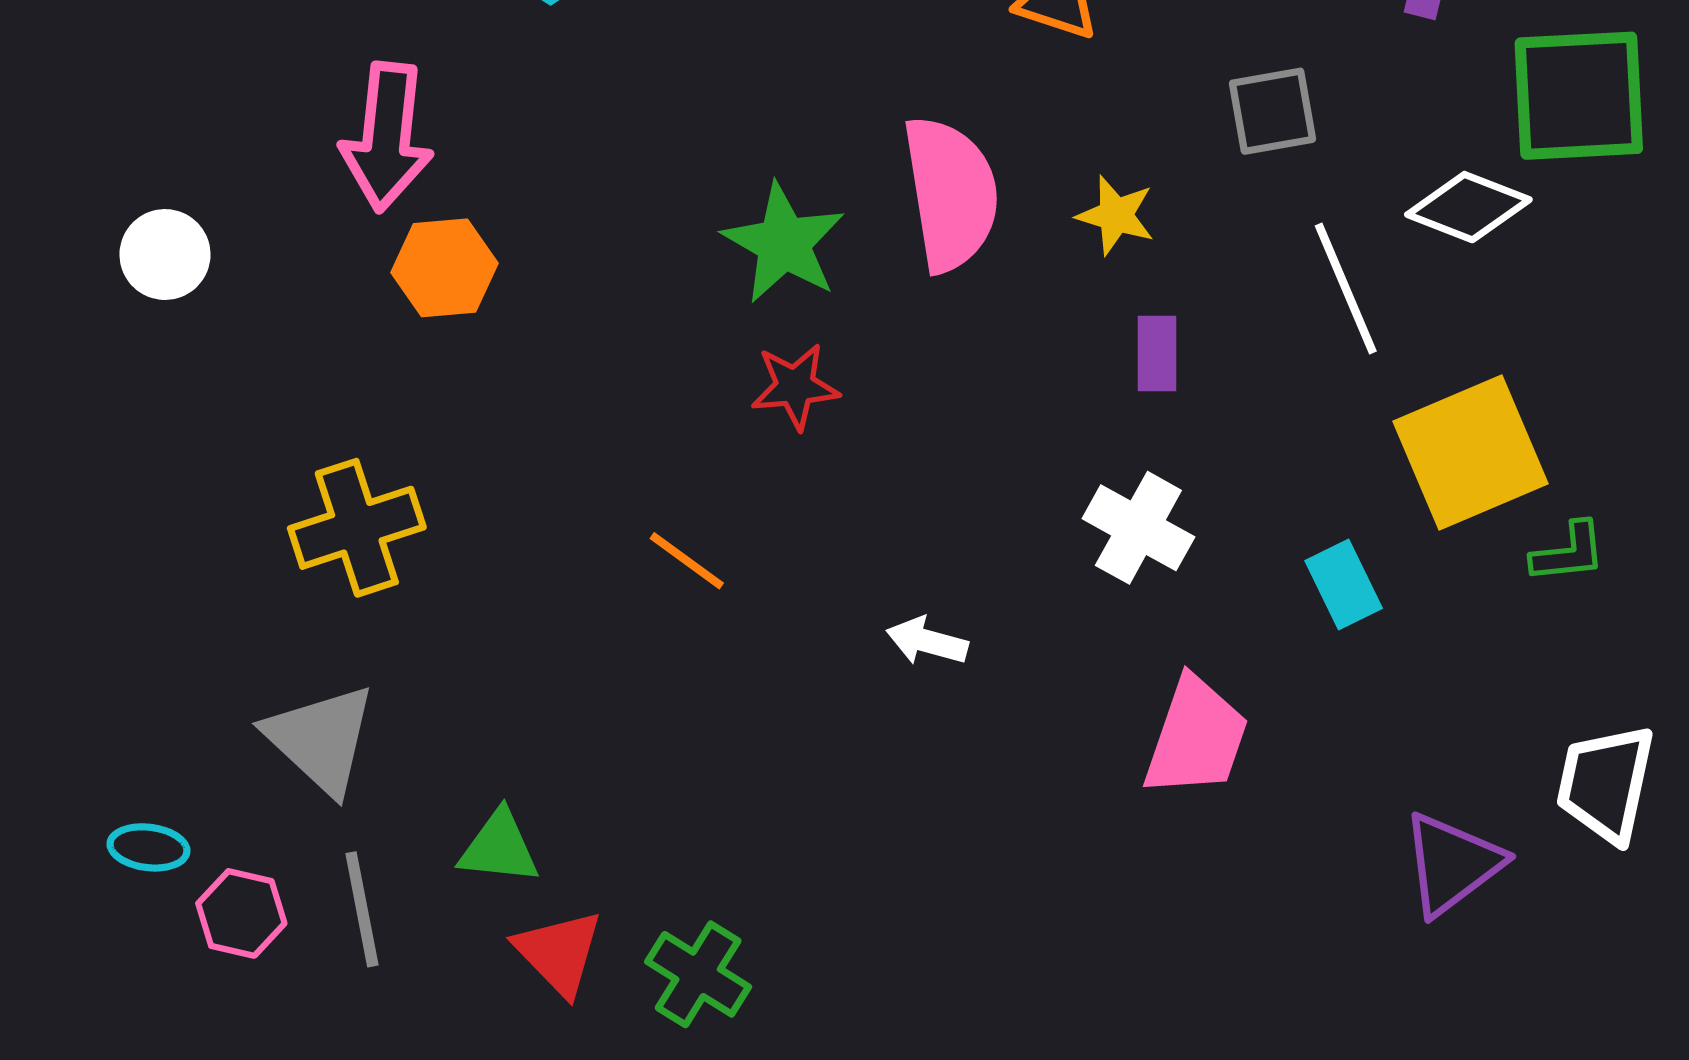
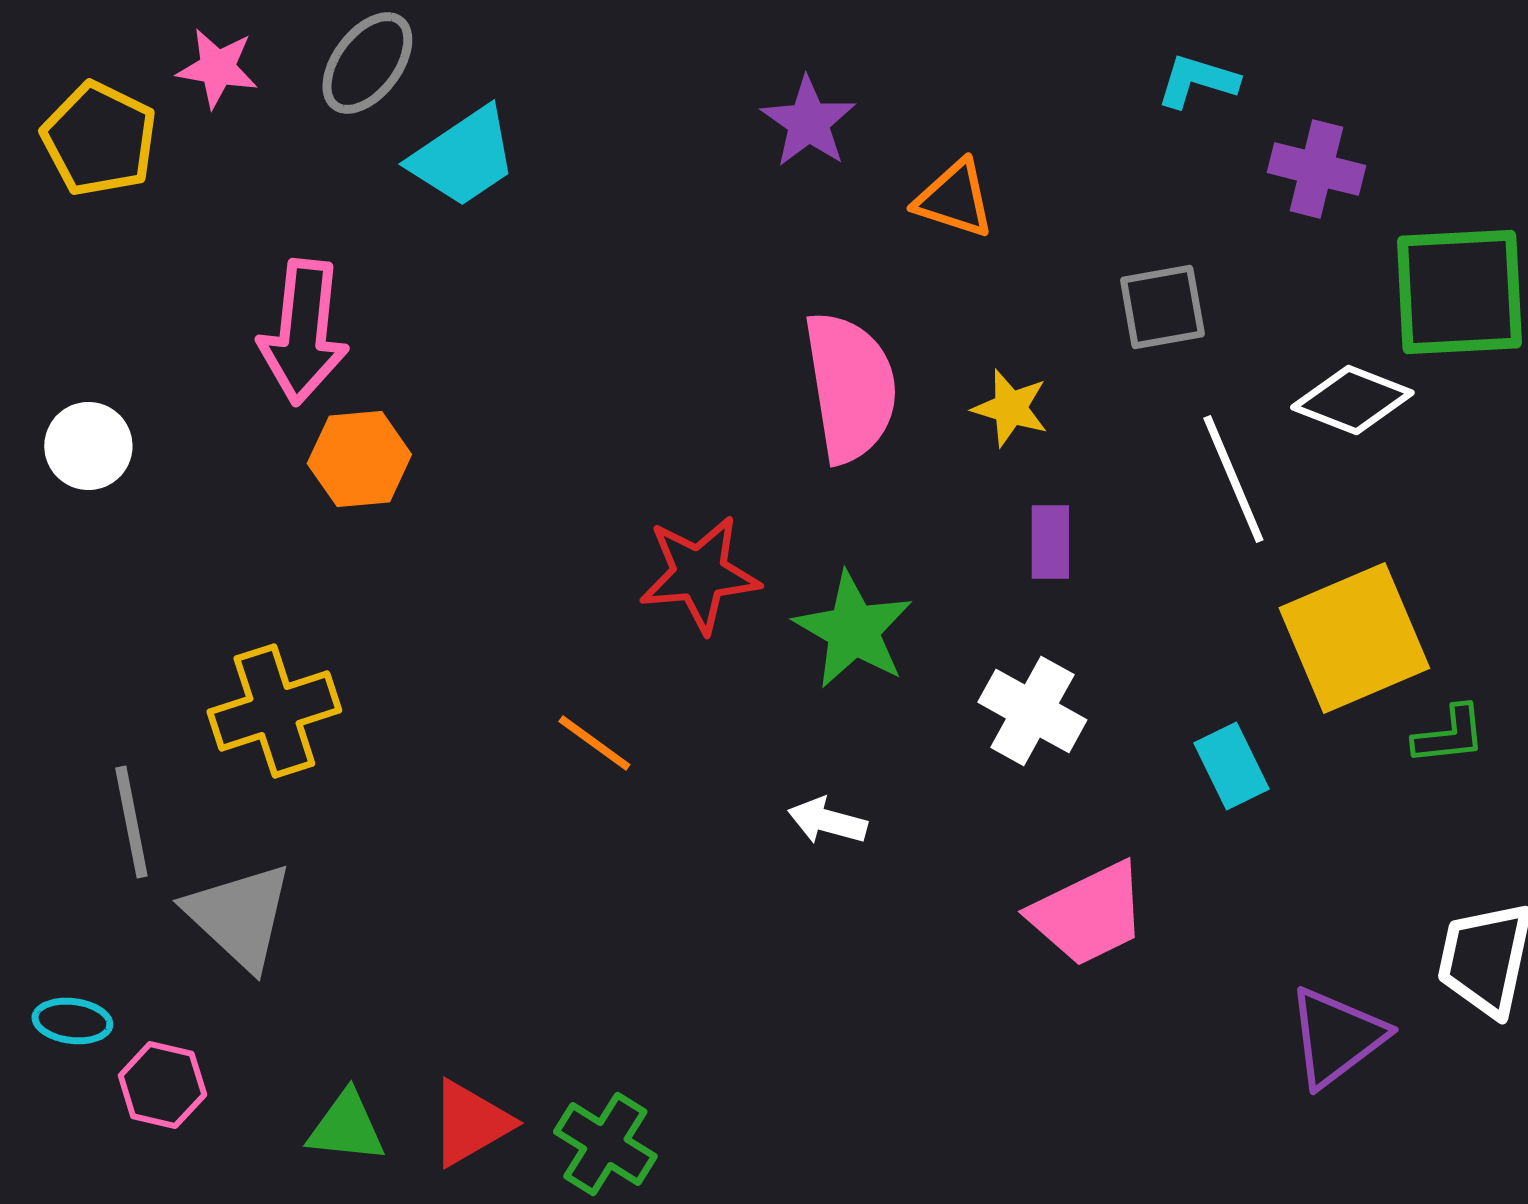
green star: (784, 243) -> (853, 630), moved
red star: (795, 387) -> (699, 574), size x1.4
pink trapezoid: (1196, 737) -> (1088, 914), turned 45
green triangle: (499, 847) -> (346, 1127), moved
gray line: (362, 909) -> (131, 822), moved
red triangle: (559, 953) -> (470, 1123), turned 44

